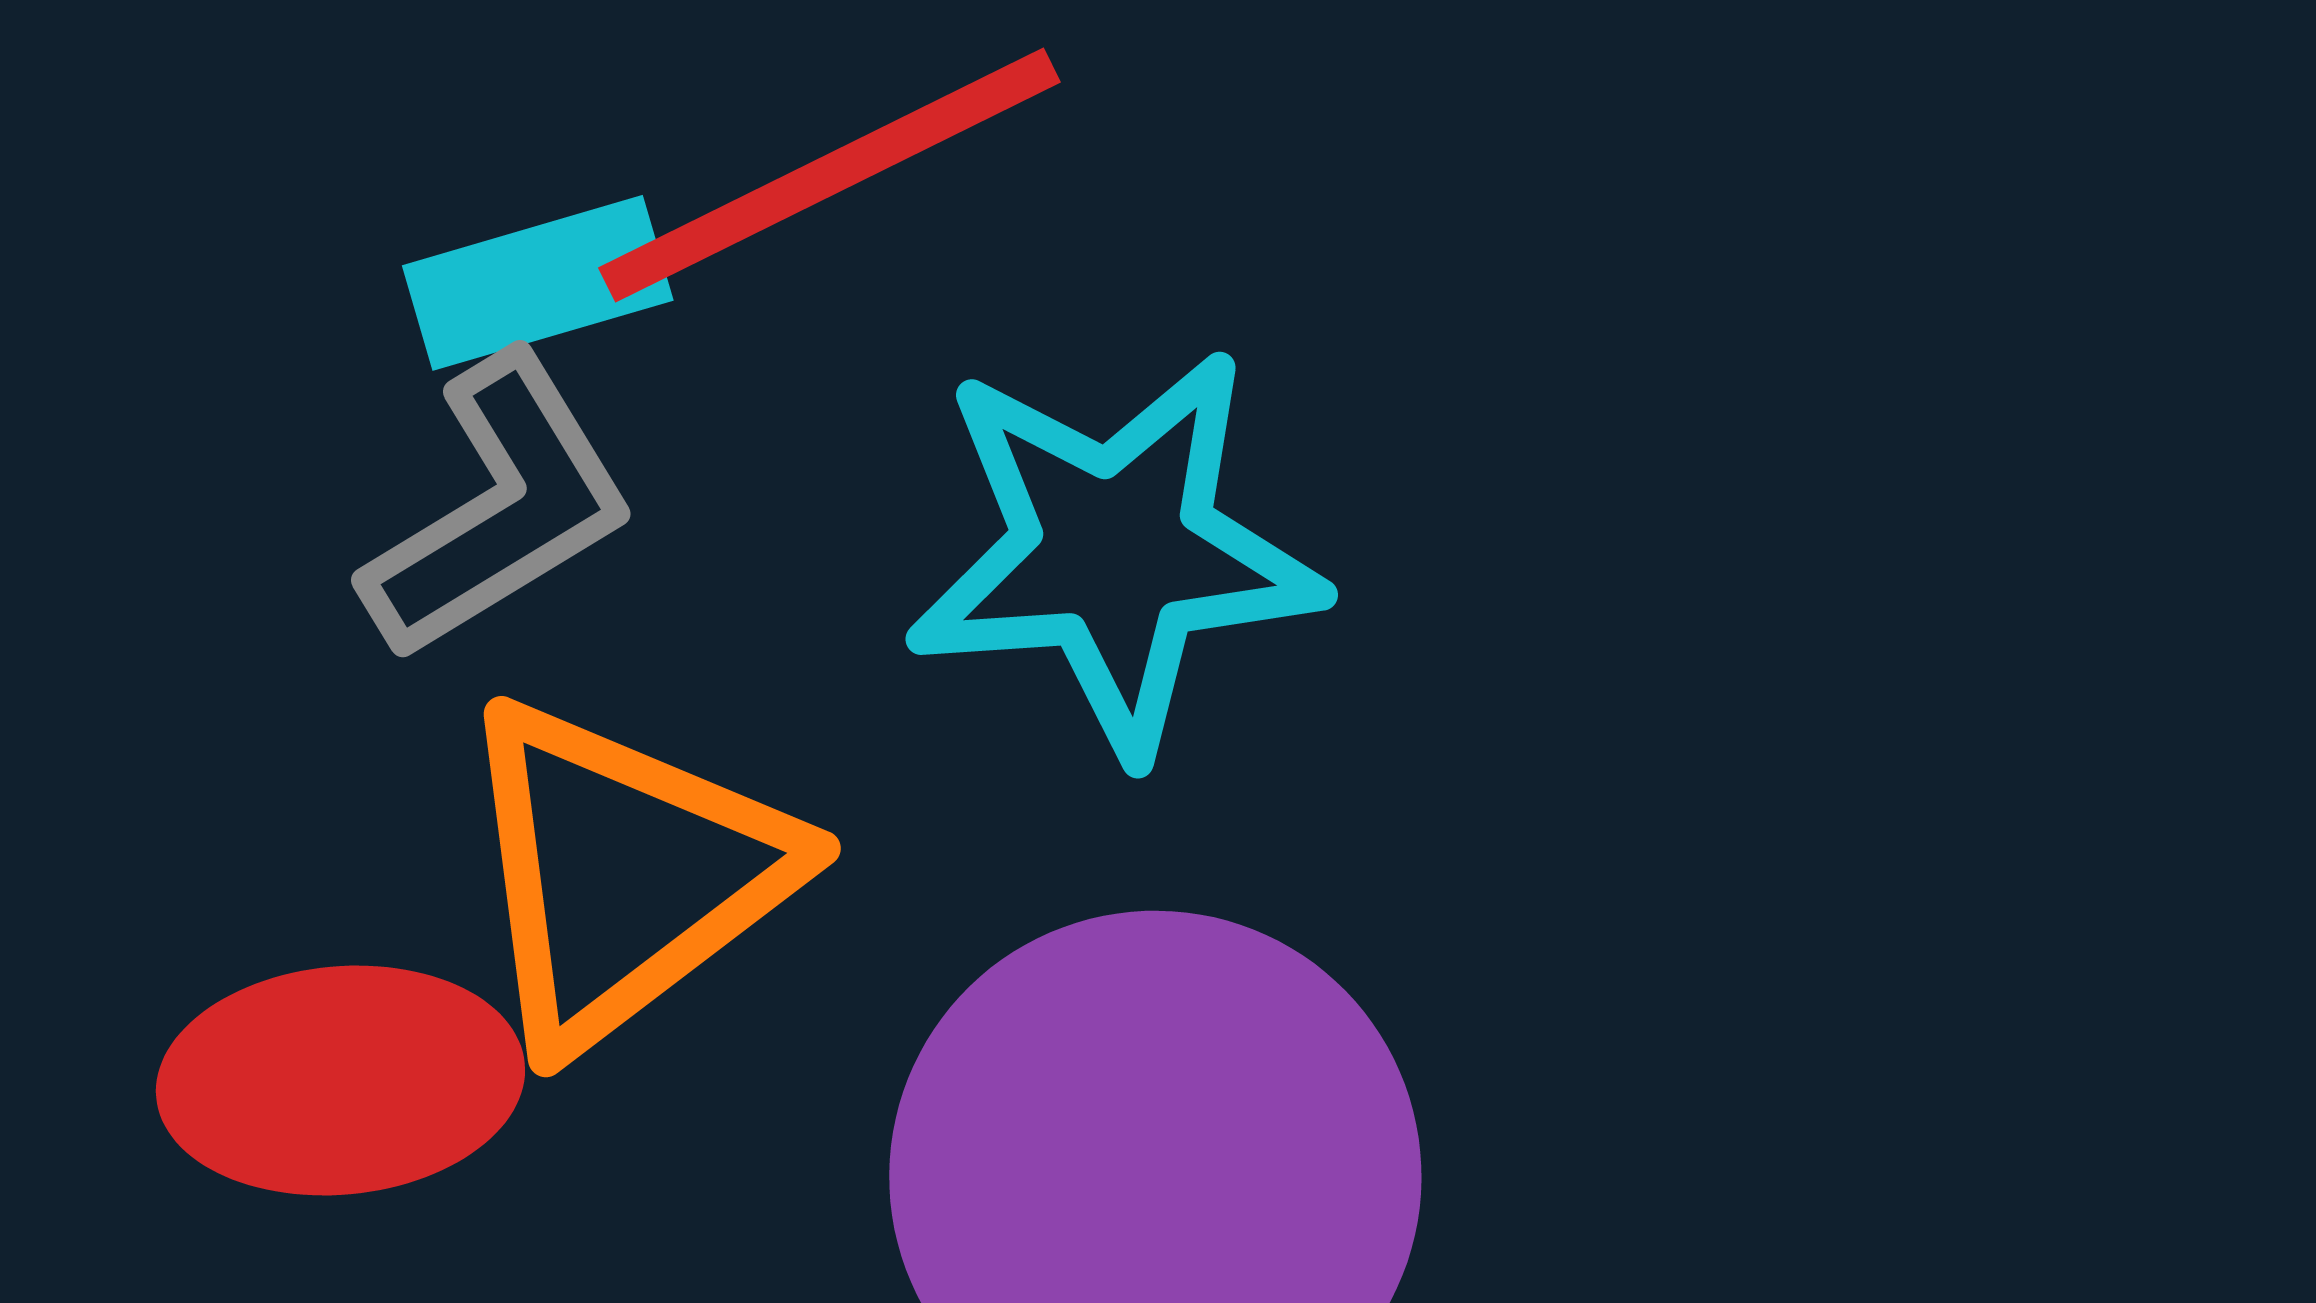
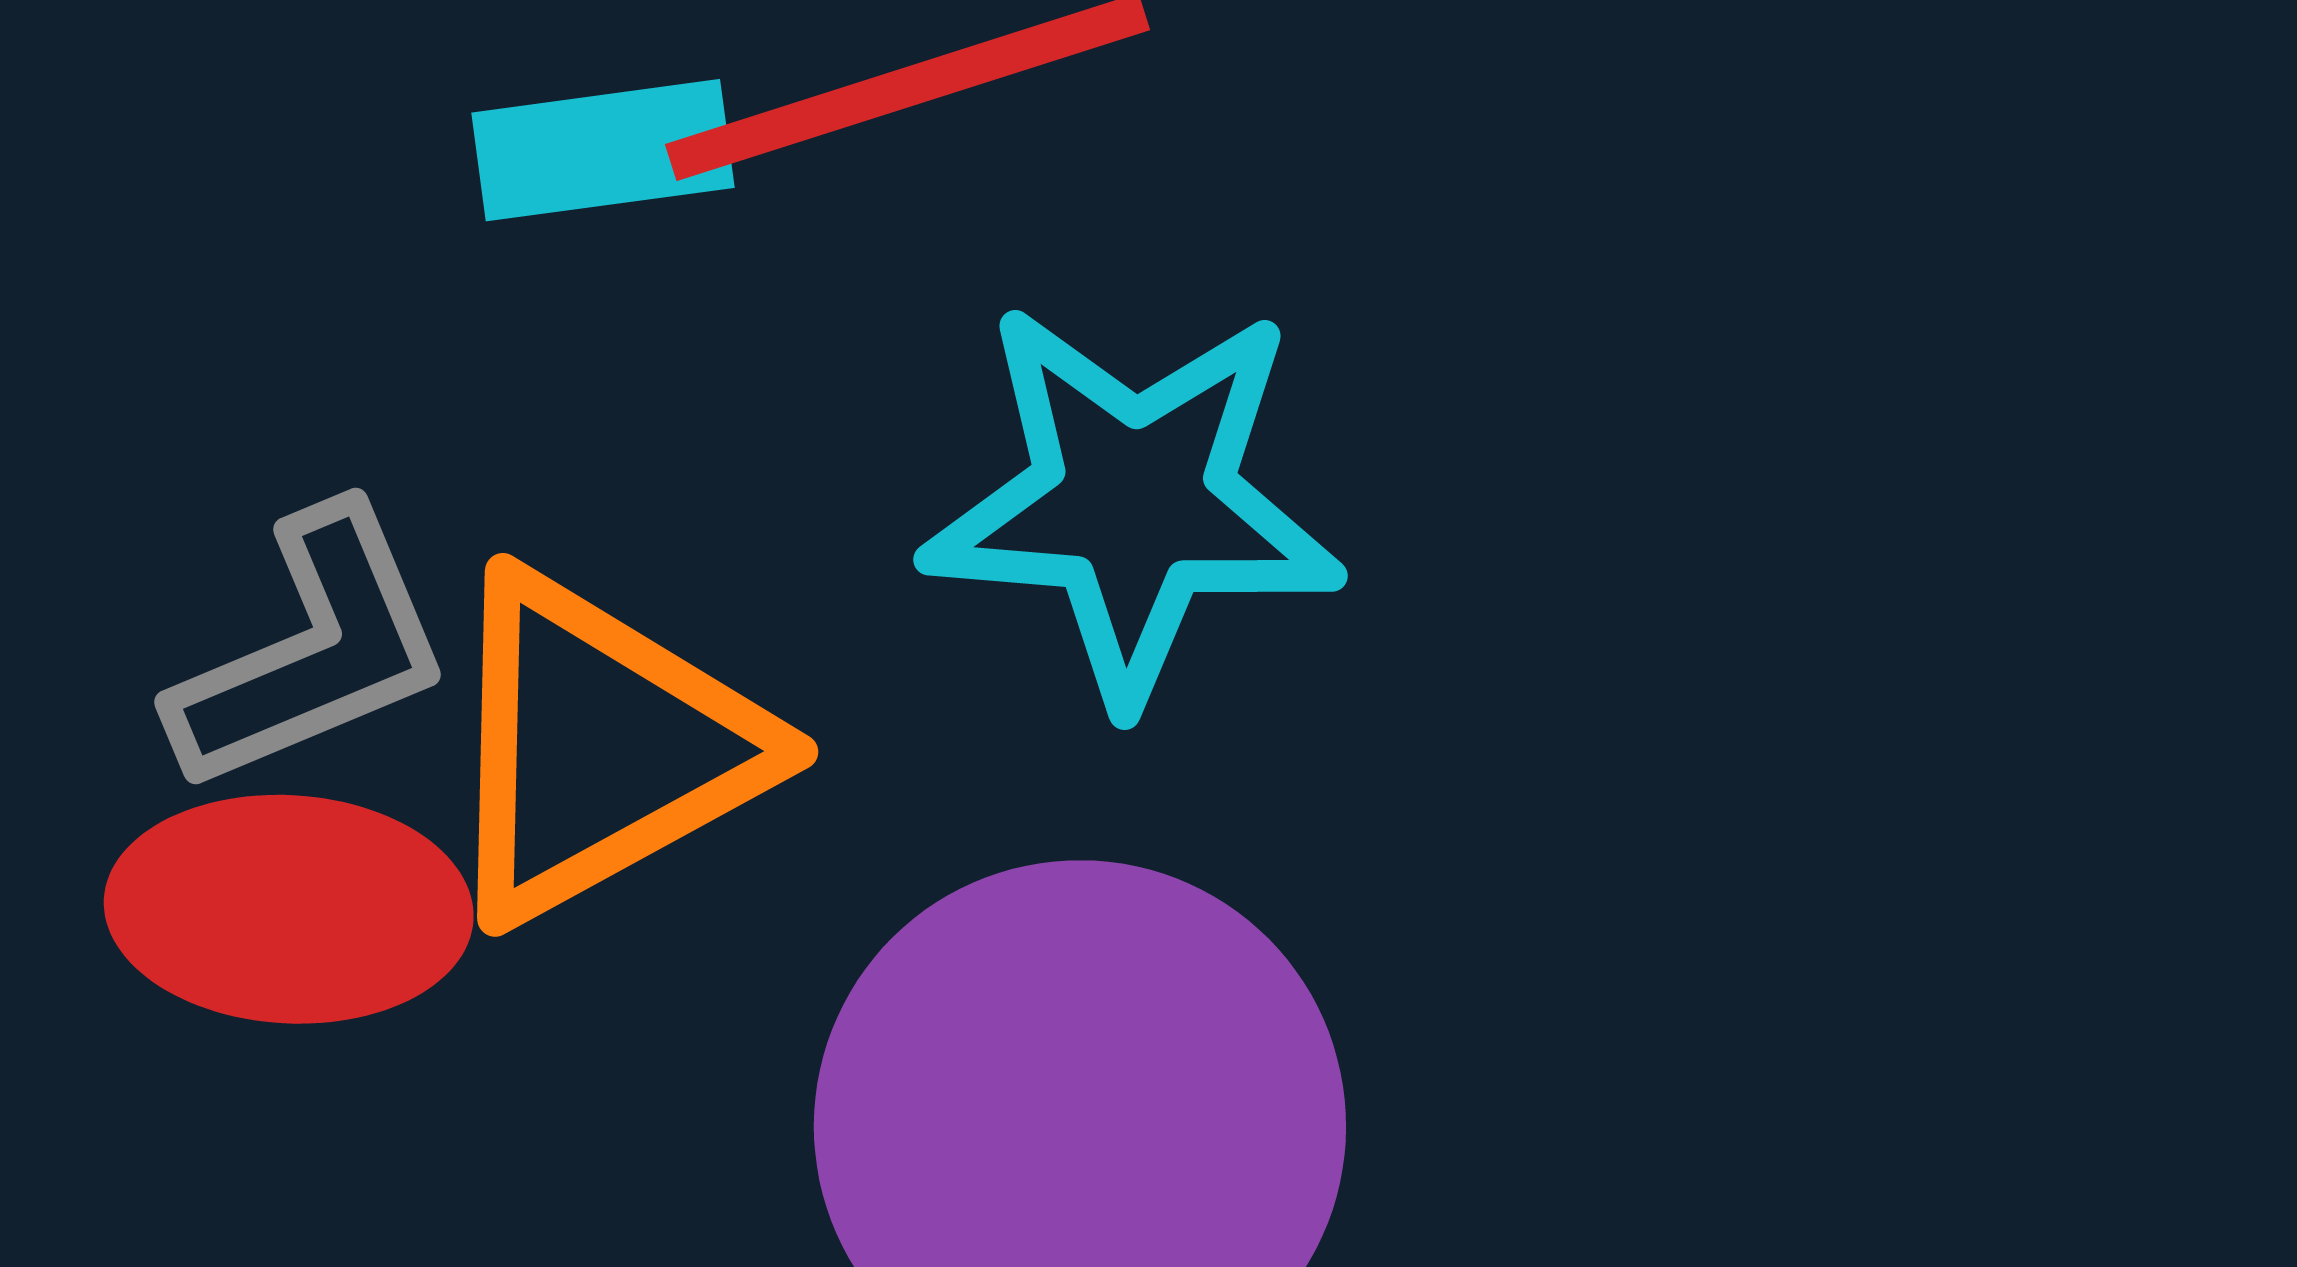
gray L-shape: (499, 508) -> (312, 651), moved

